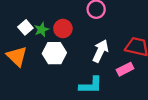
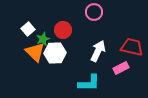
green star: (42, 30) -> (43, 39), moved
orange triangle: (17, 56) -> (35, 52), moved

